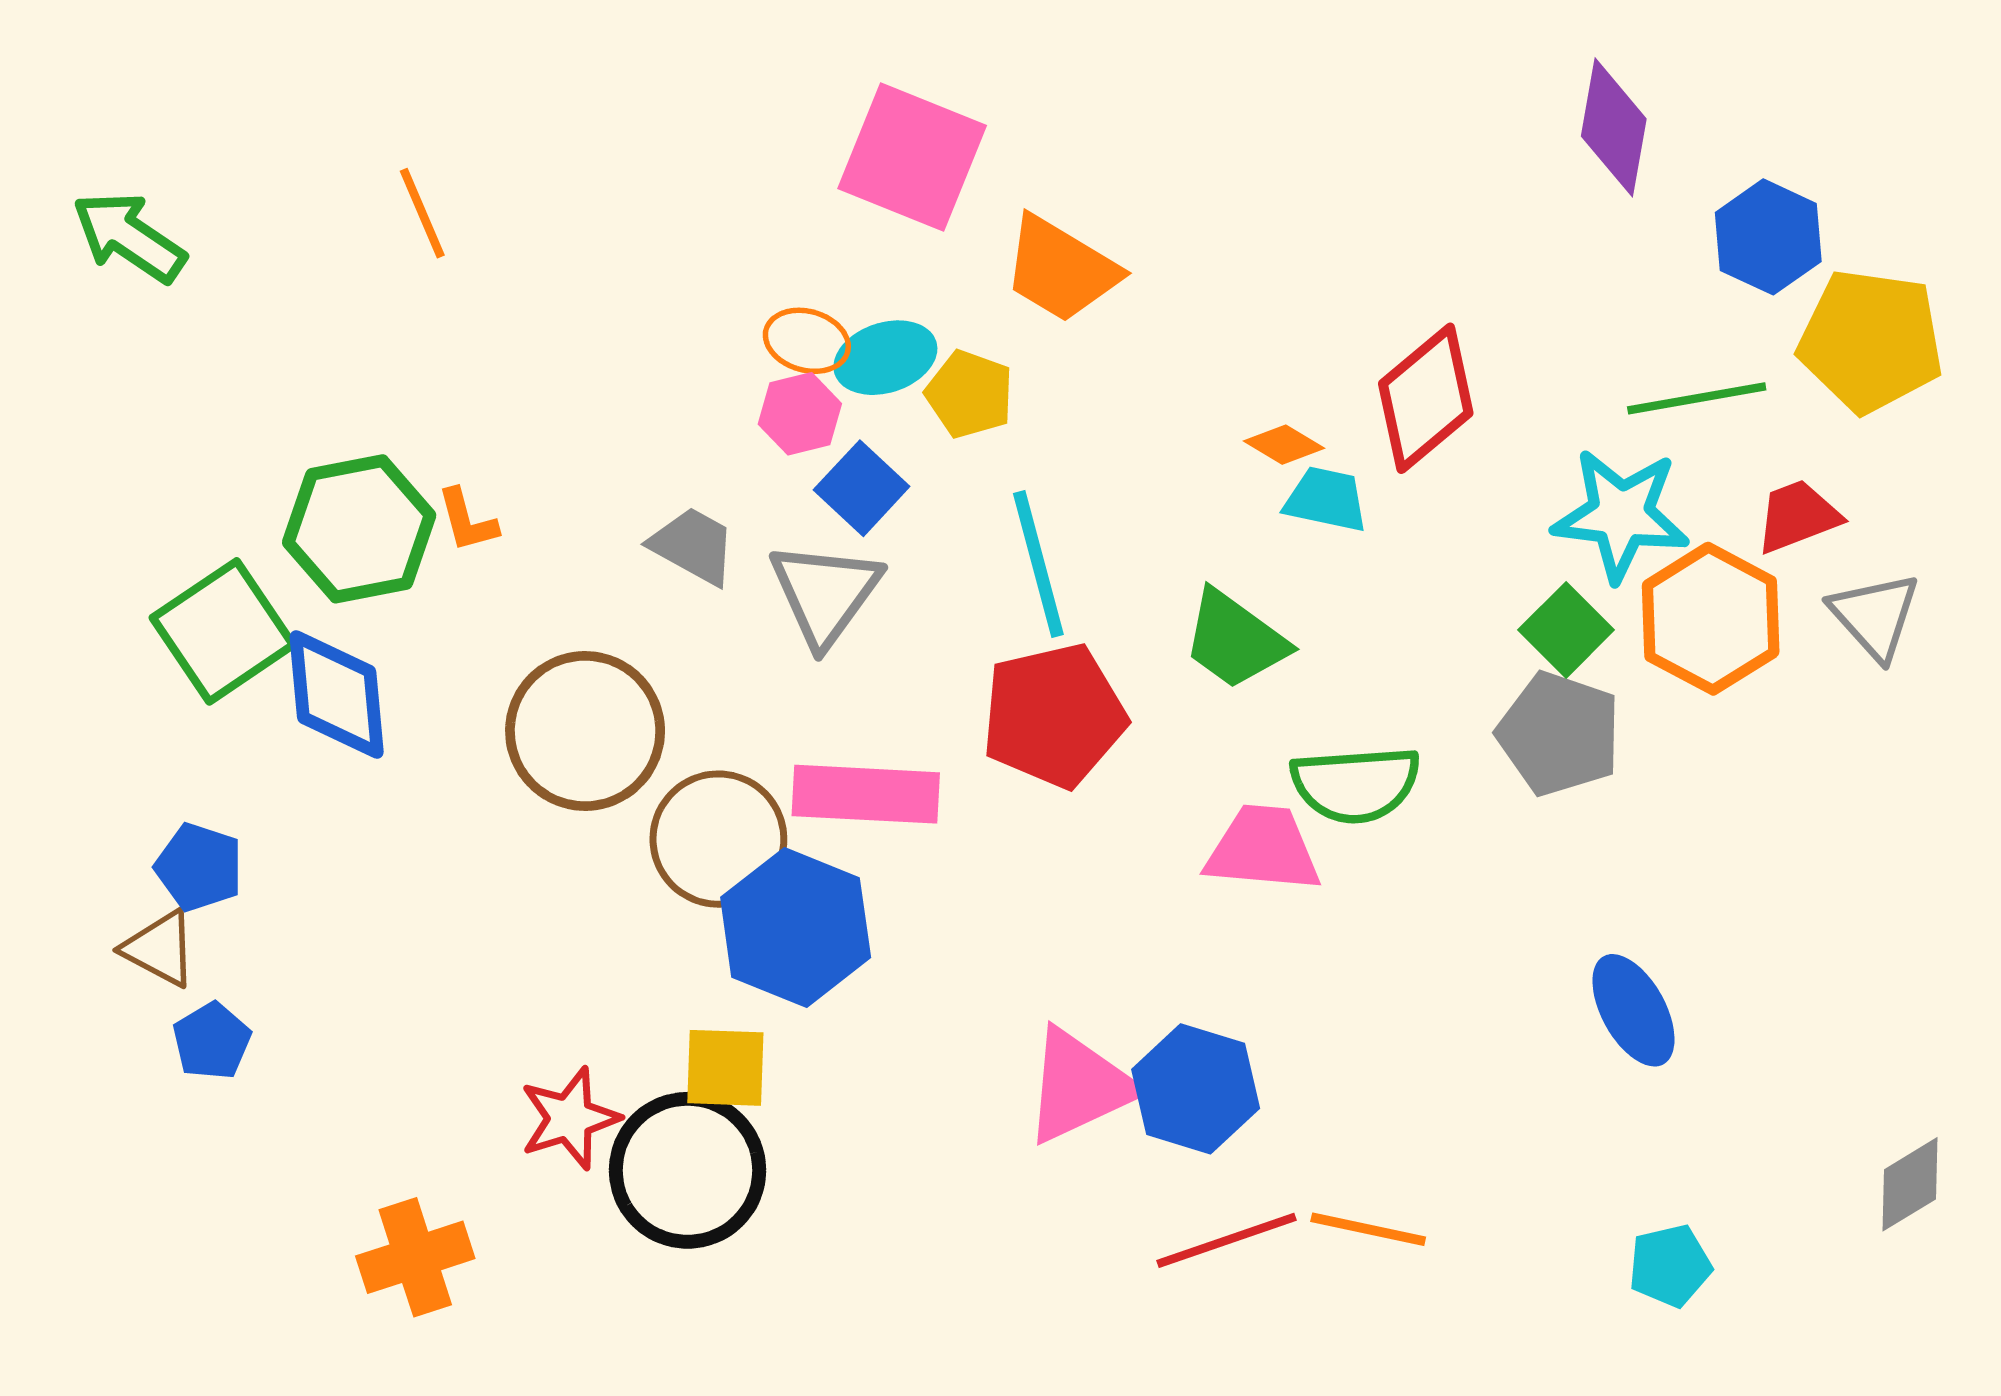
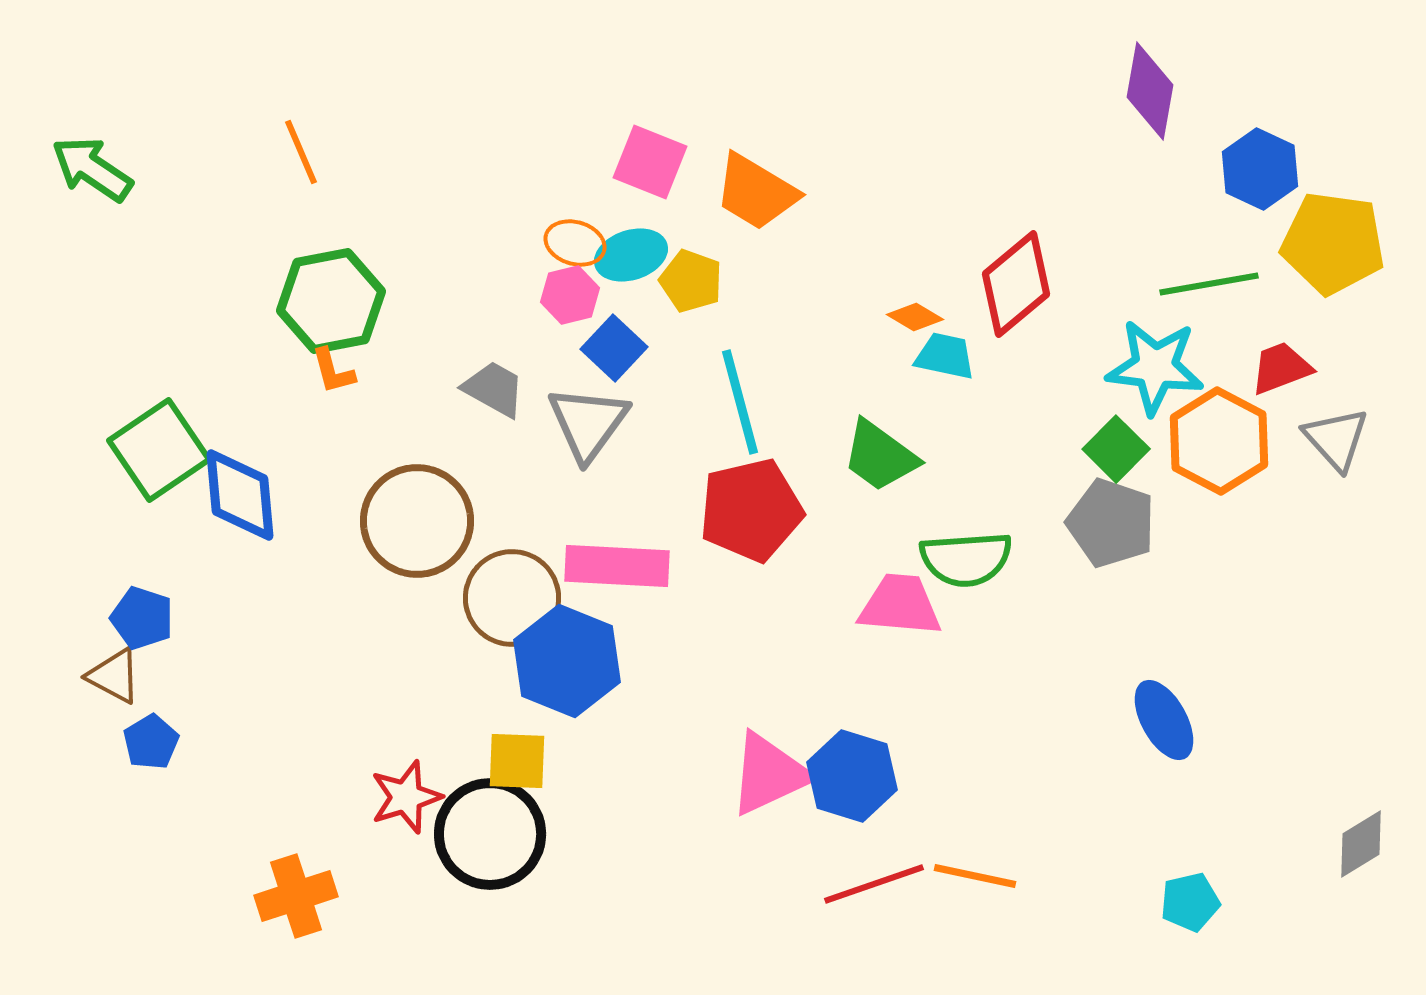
pink square: (912, 157) -> (650, 162), moved, size x0.7
green hexagon: (359, 529) -> (331, 301), moved

